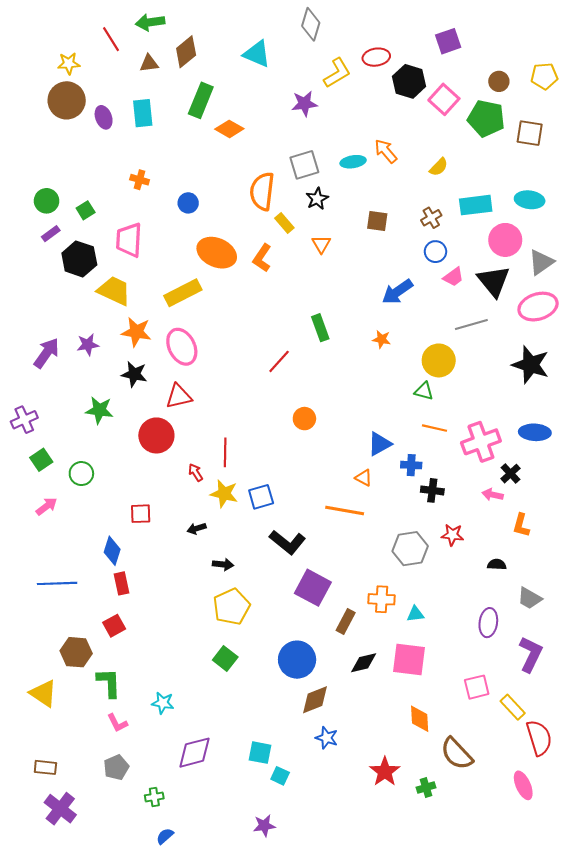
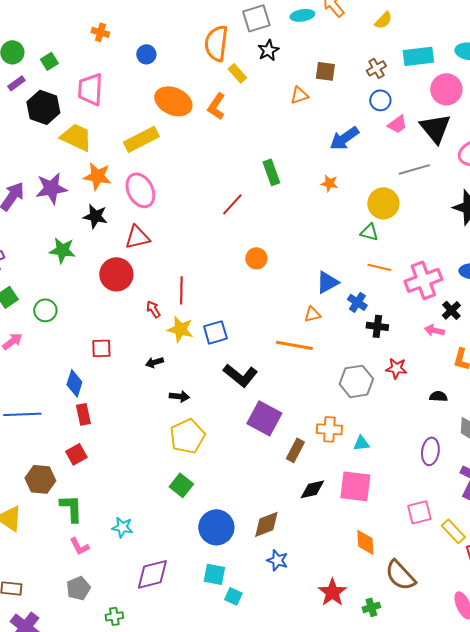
orange triangle: (321, 244) -> (299, 95), moved, turned 42
purple star: (88, 345) -> (51, 188), size x1.5
blue cross: (411, 465) -> (357, 302), turned 30
orange triangle: (364, 478) -> (312, 314), turned -42
blue circle: (297, 660) -> (216, 527), moved

